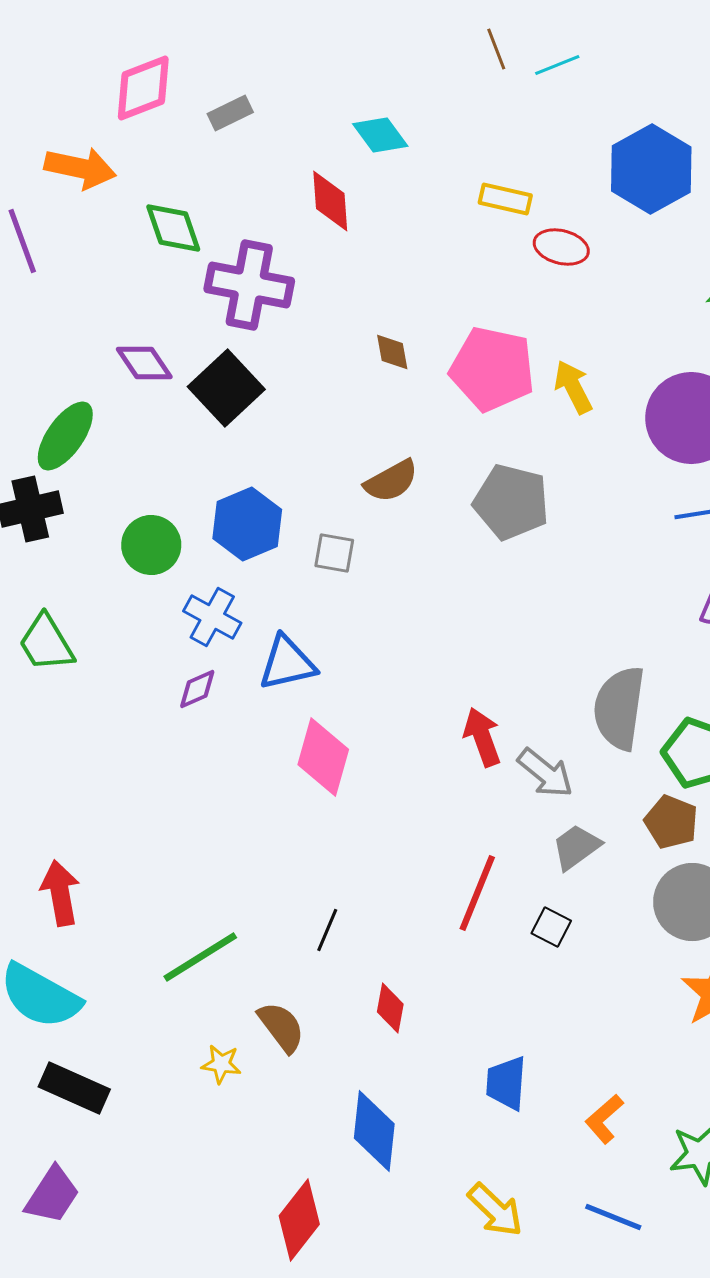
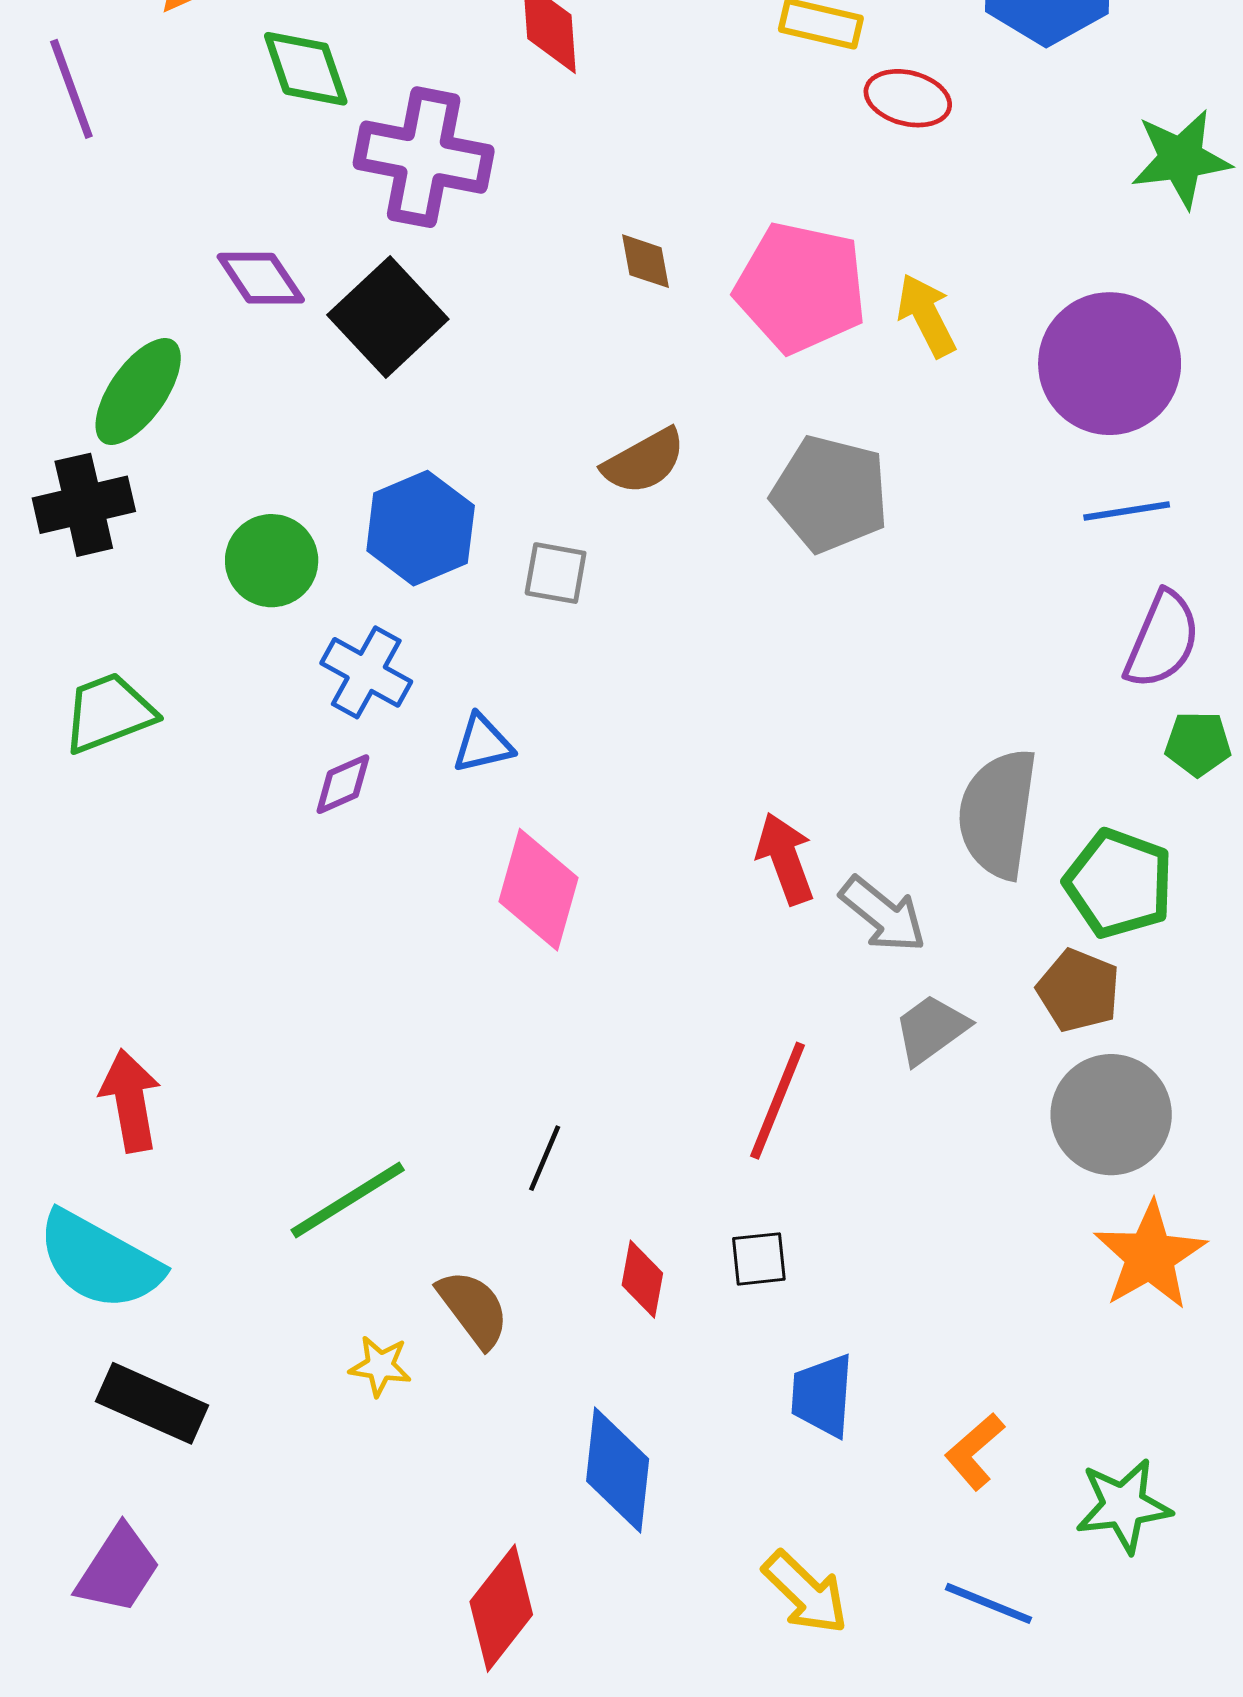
green trapezoid: (46, 643) -> (109, 713), turned 100
blue triangle: (287, 663) -> (483, 744), size x0.7
black square: (551, 927) -> (759, 1259), moved, turned -33

